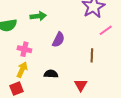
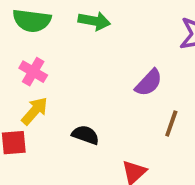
purple semicircle: (58, 40) -> (149, 83), moved
pink cross: (24, 49) -> (33, 72), moved

